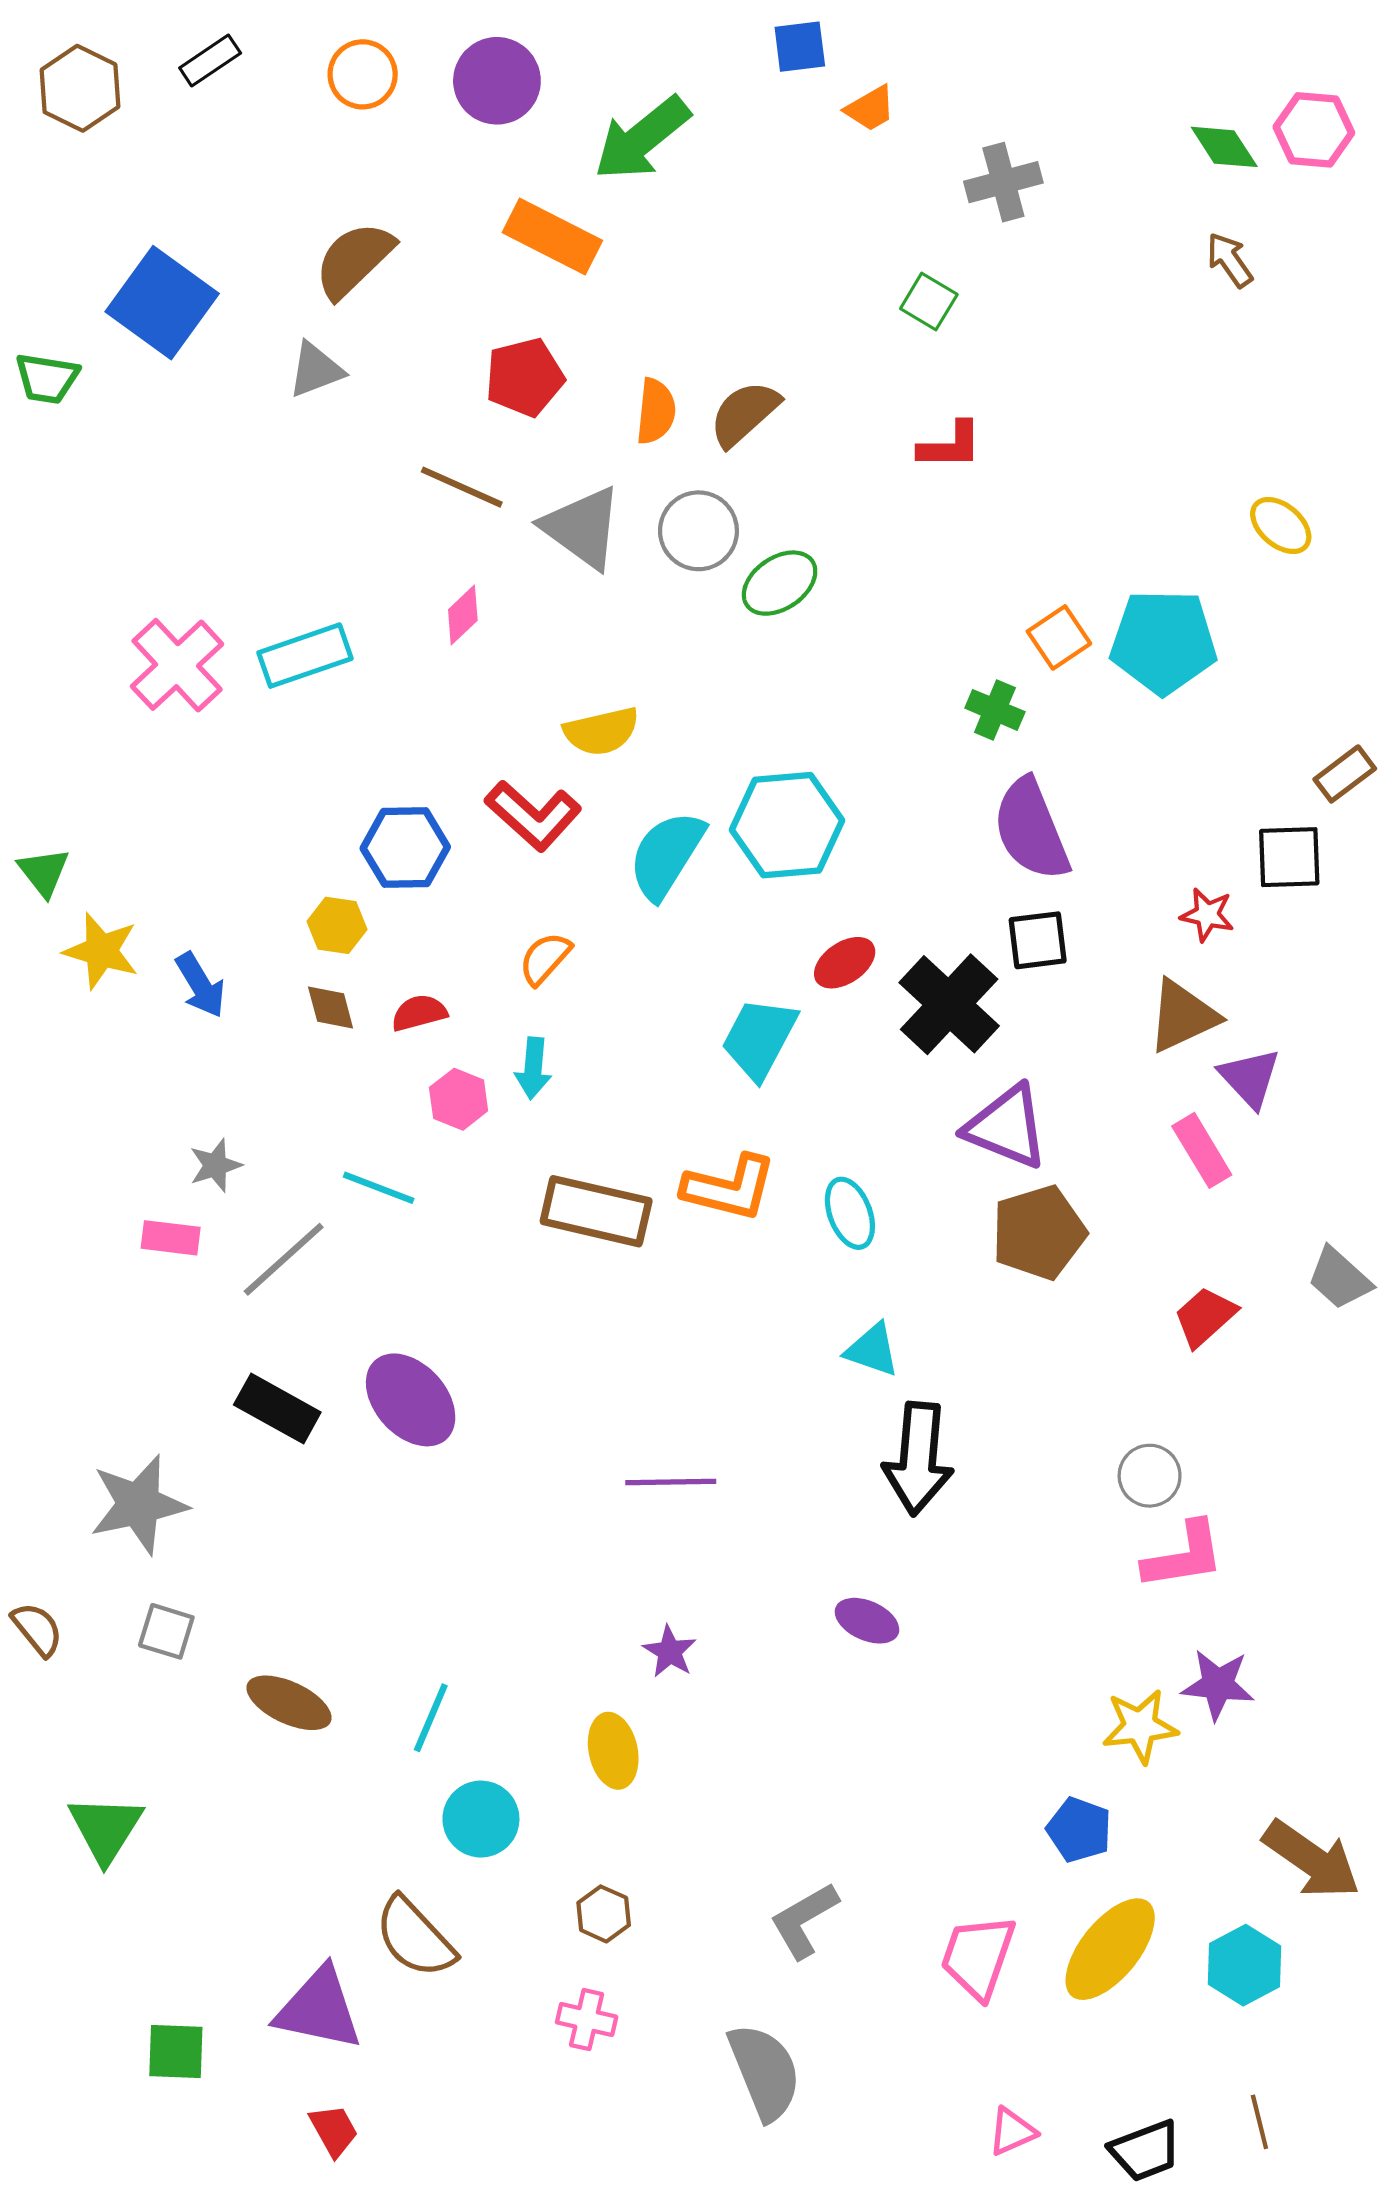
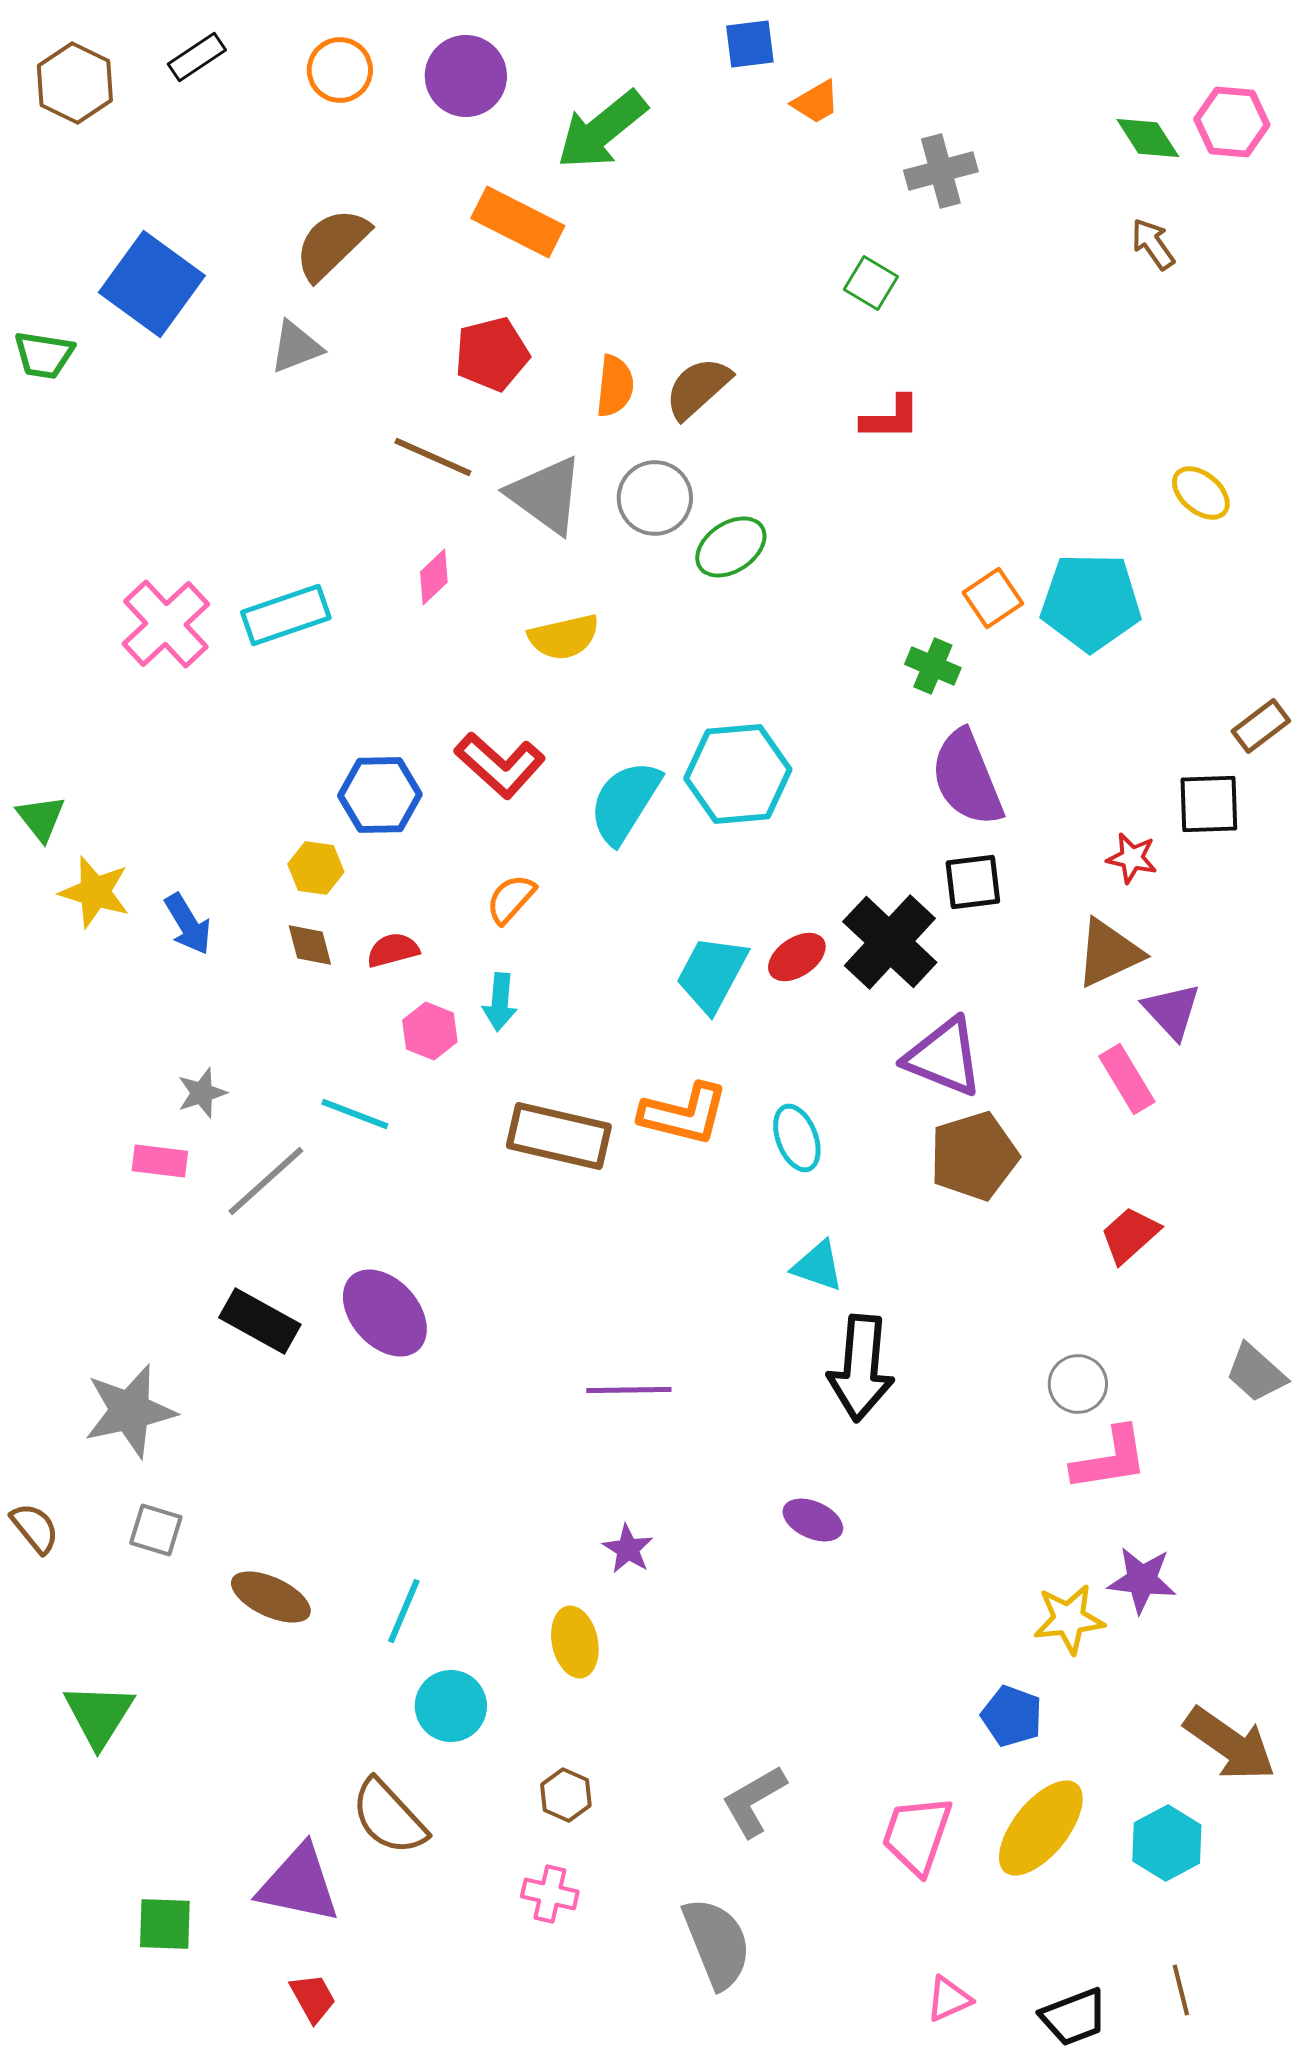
yellow semicircle: (601, 731) -> (564, 637), moved
red ellipse: (845, 963) -> (797, 957), moved
gray trapezoid: (1339, 1278) -> (1256, 1373), moved

